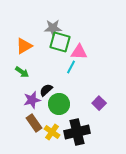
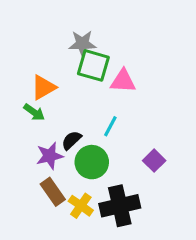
orange triangle: (24, 46) -> (43, 87), moved
cyan line: (71, 67) -> (110, 126), moved

